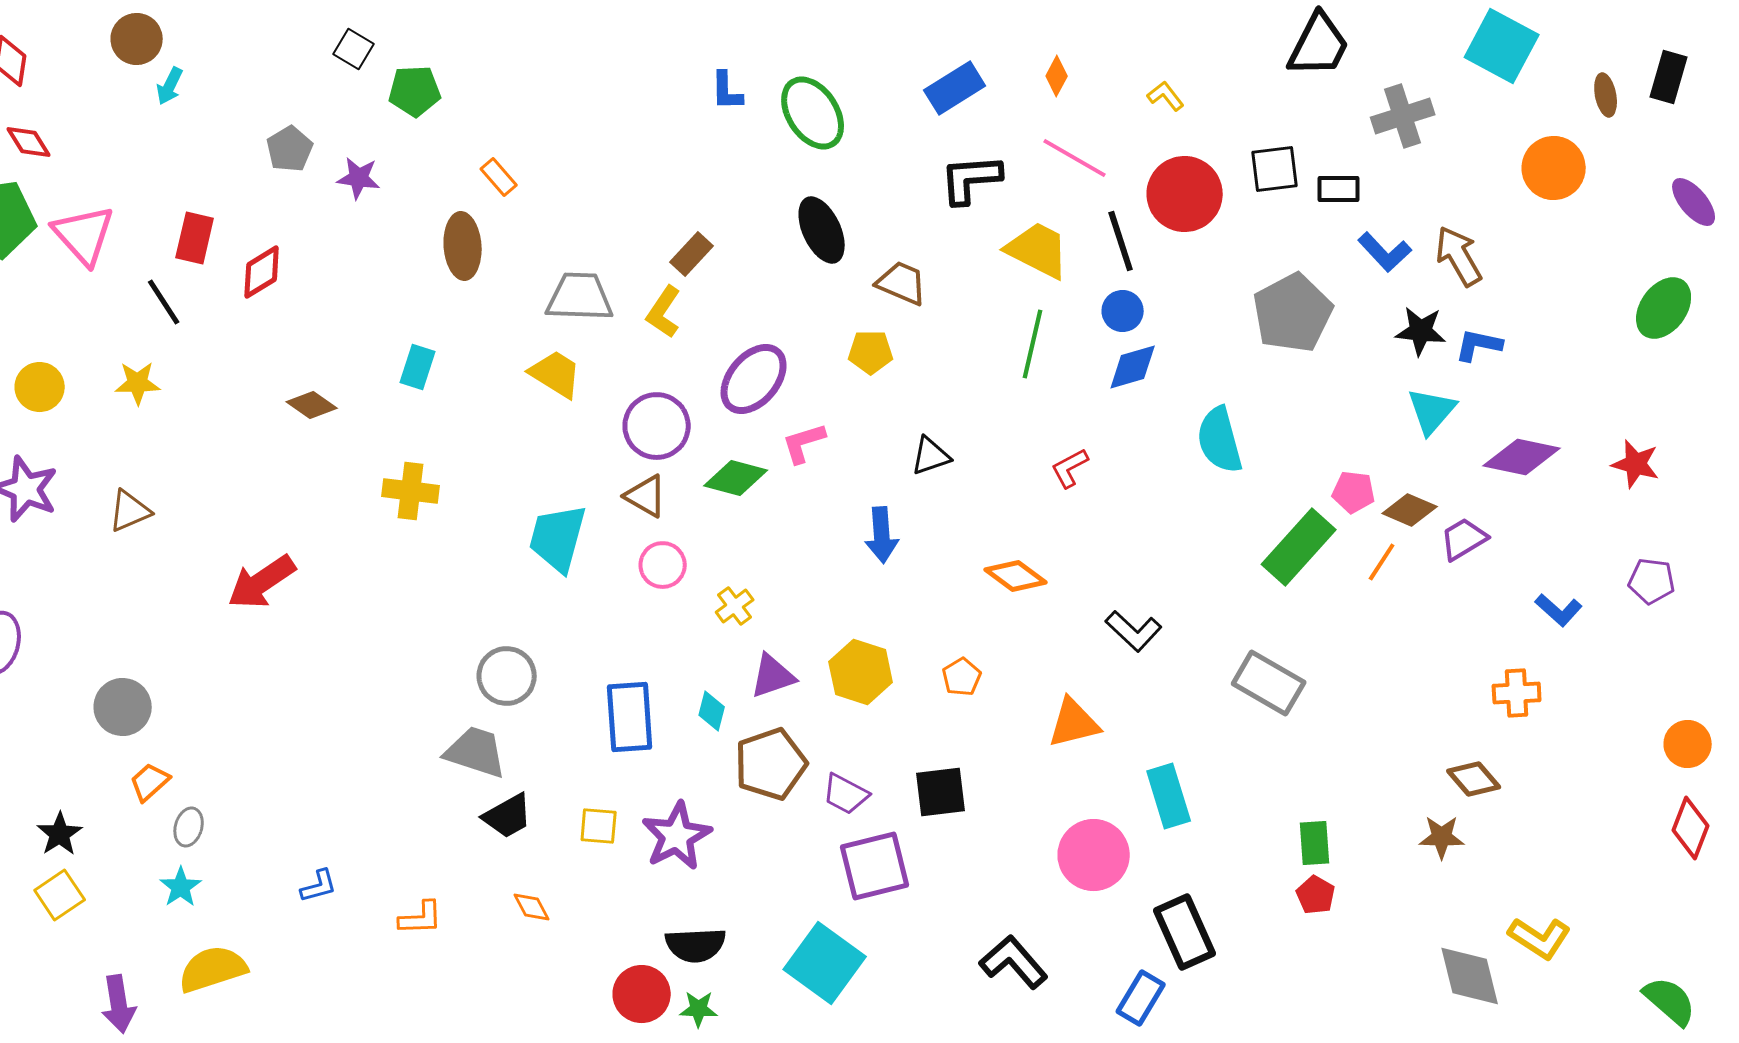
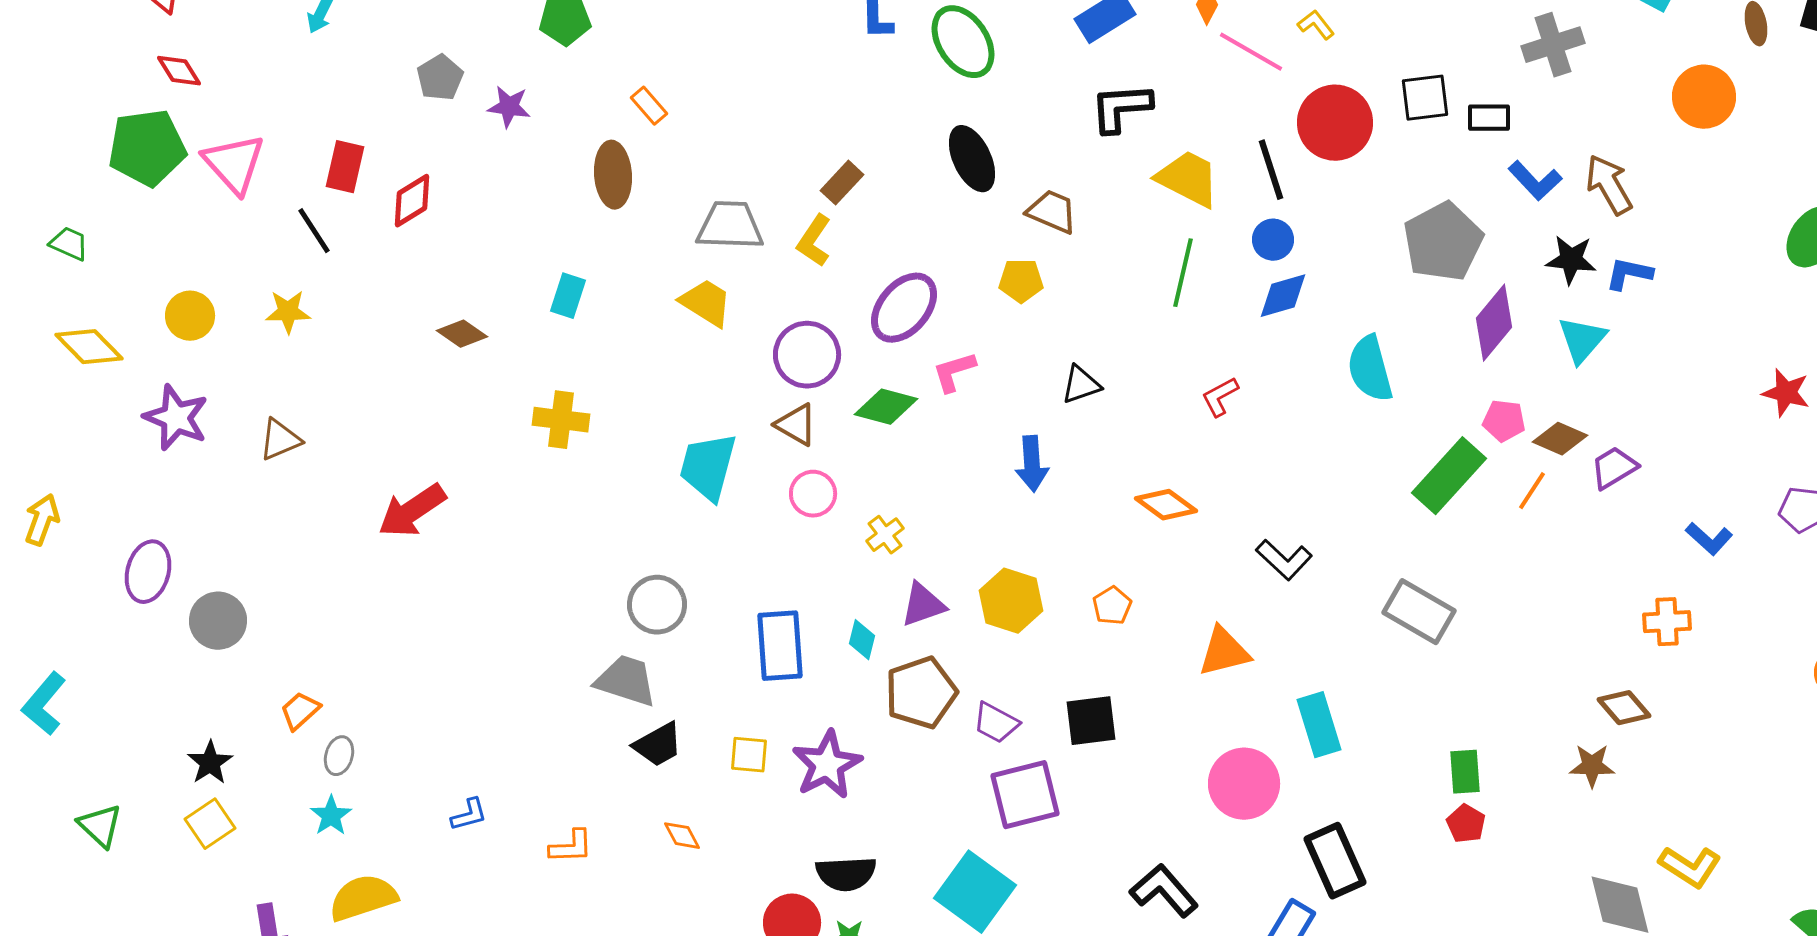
pink line: (1075, 158) -> (1251, 52), moved
purple diamond: (1522, 457) -> (1494, 323), moved, turned -62
gray circle: (123, 707) -> (218, 621), moved

